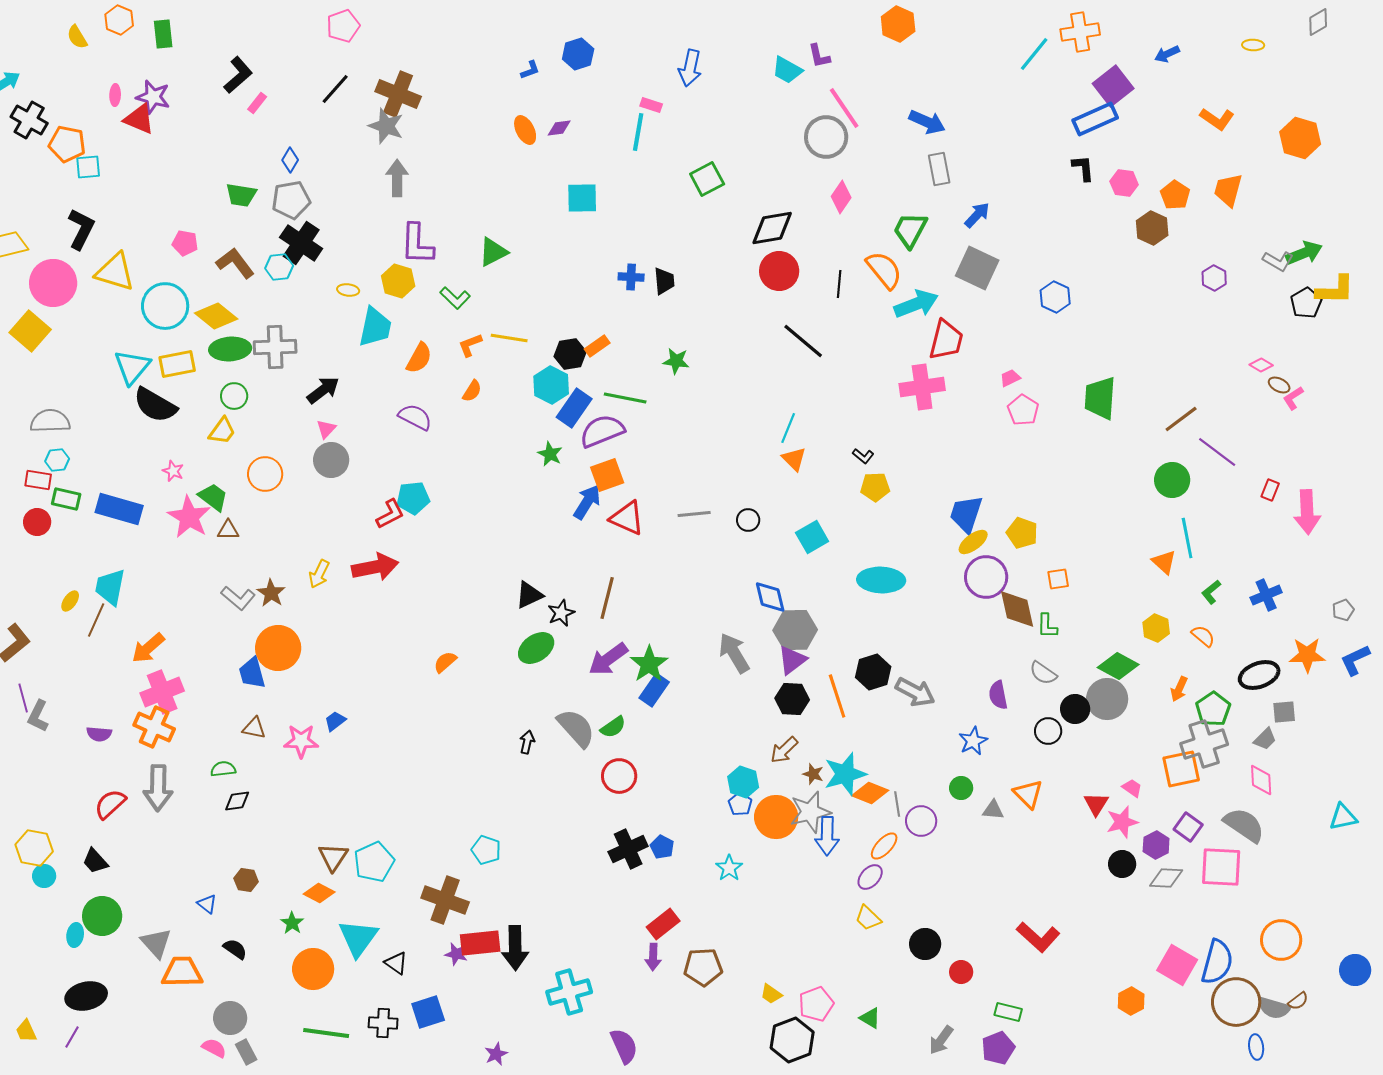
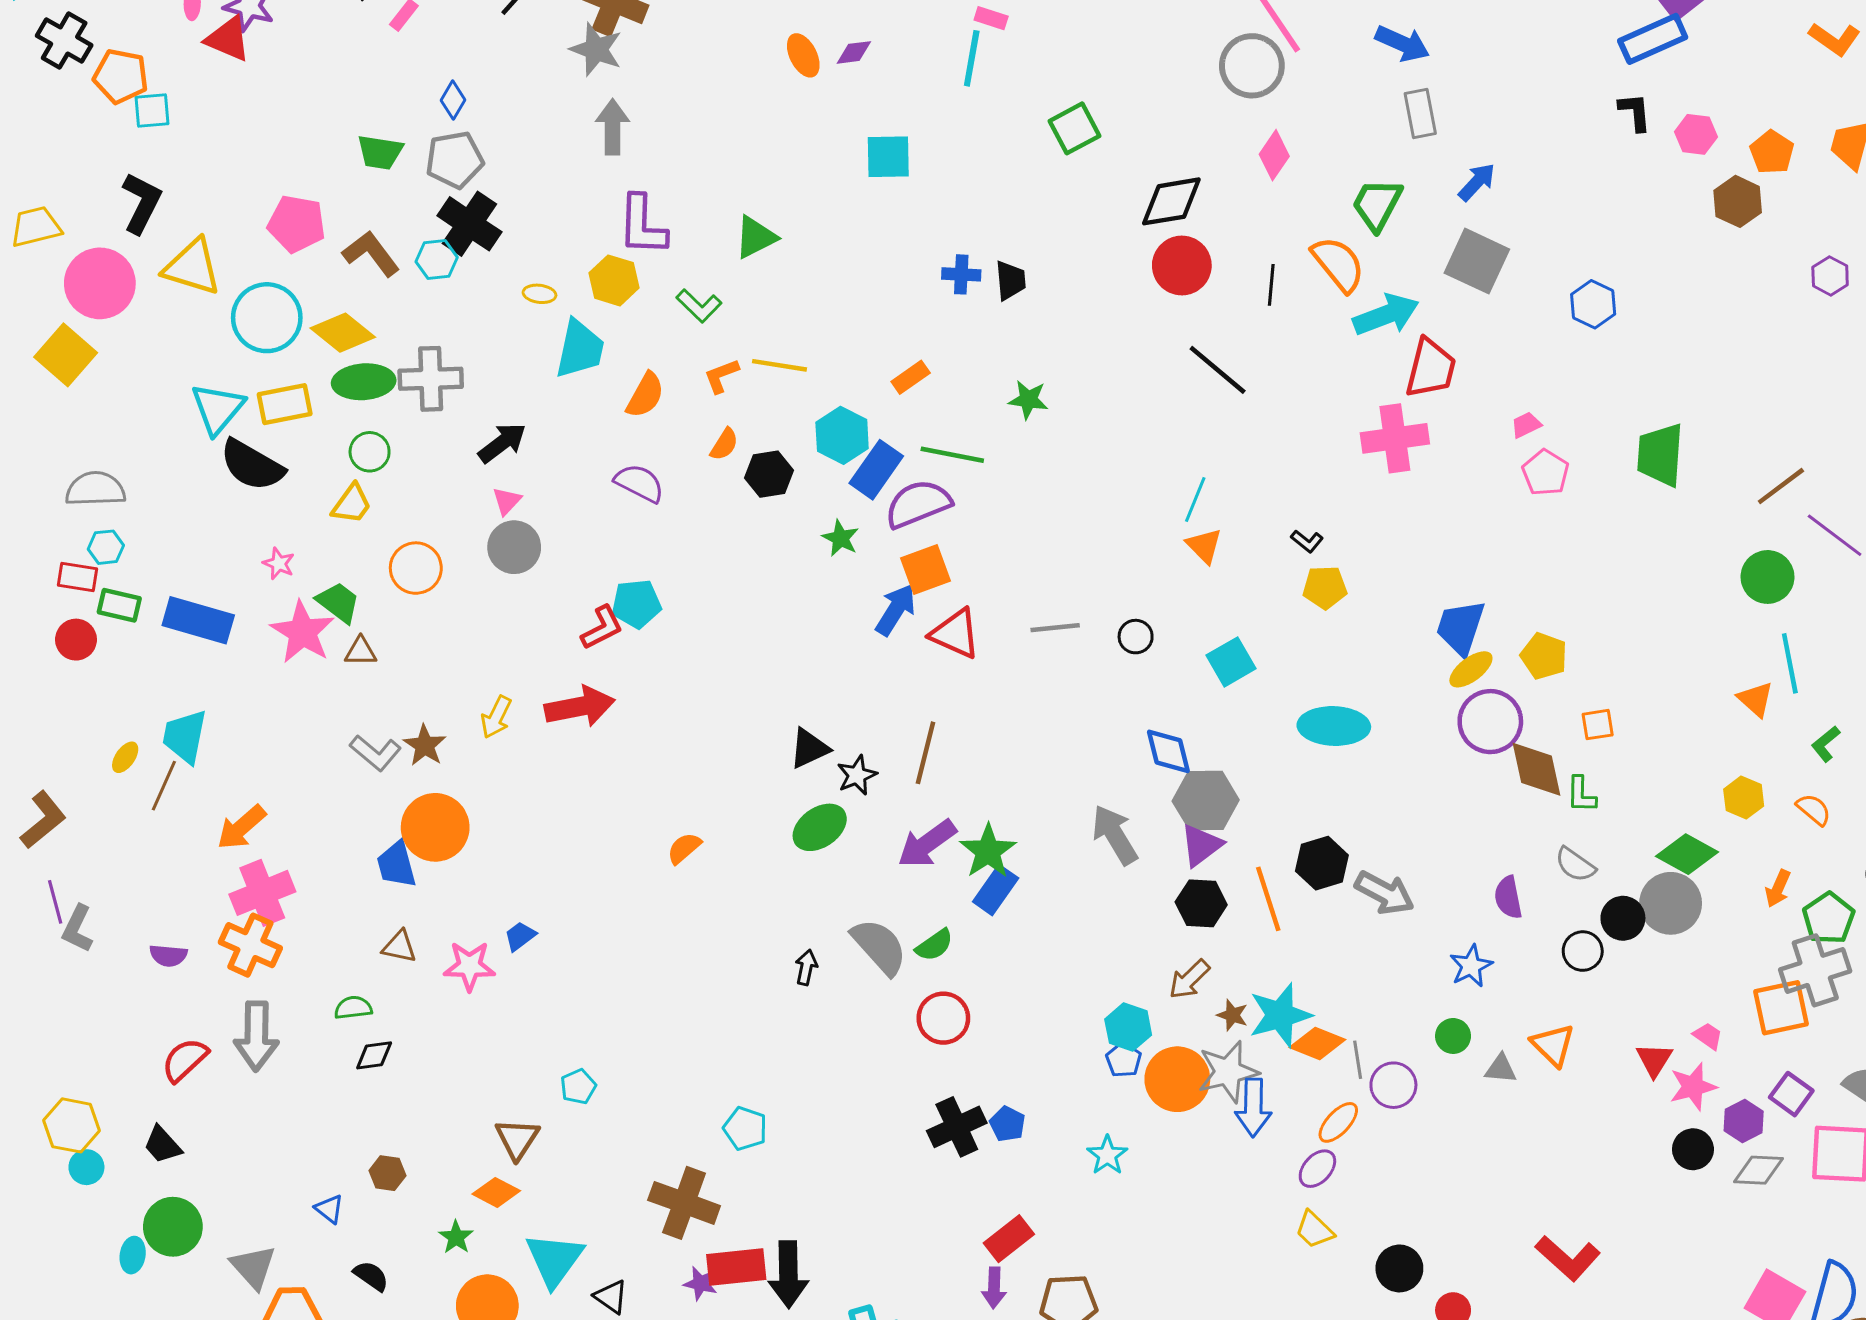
pink pentagon: (185, 243) -> (297, 224), size x1.5
black hexagon: (570, 354) -> (769, 474), moved
cyan pentagon: (374, 862) -> (578, 1087), moved, size x0.6

